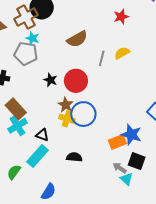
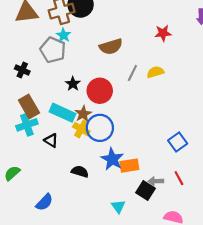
blue star: (131, 135) -> (112, 159), moved
cyan rectangle: (38, 156) -> (62, 113), moved, turned 60
gray arrow: (120, 168) -> (156, 181), moved, turned -48
cyan triangle: (126, 179) -> (118, 206), moved

